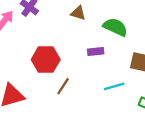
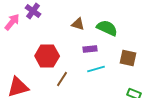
brown triangle: (78, 13) -> (78, 24), moved
cyan line: (114, 86) -> (96, 69), moved

